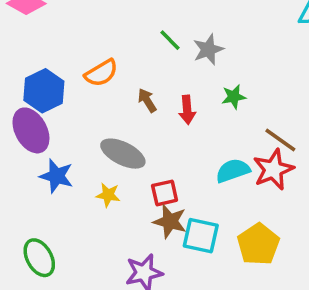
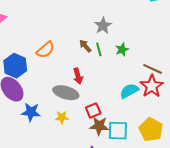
green line: (170, 40) -> (99, 49), moved, turned 40
brown arrow: (147, 100) -> (85, 46), moved
red arrow: (187, 110) -> (78, 76), moved

